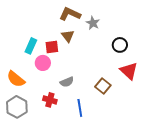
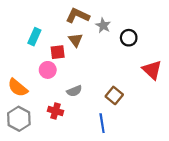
black circle: (120, 45) -> (129, 38), moved
cyan rectangle: (31, 46) -> (34, 37), moved
red triangle: (129, 71) -> (152, 70), moved
blue line: (80, 108) -> (102, 123), moved

